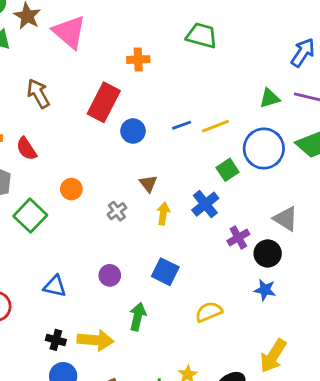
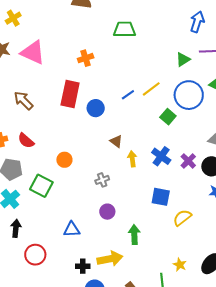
blue cross: (205, 204) -> (161, 156), moved
gray cross: (117, 211) -> (102, 180), moved, turned 32
blue square: (165, 272) -> (161, 197), moved

